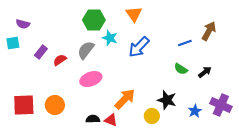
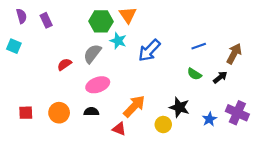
orange triangle: (134, 14) -> (128, 15), moved
purple semicircle: (23, 24) -> (21, 16), moved, turned -120
brown arrow: (209, 31) -> (234, 54), moved
cyan square: (13, 43) -> (14, 46), turned 32
purple rectangle: (41, 52) -> (46, 20), moved, turned -64
red square: (24, 105) -> (26, 113), size x0.6
black semicircle: (93, 119) -> (91, 112), moved

